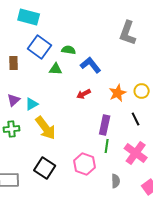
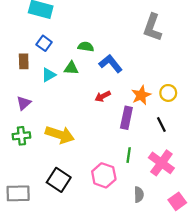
blue square: (40, 47) -> (44, 43), moved, size x0.6
cyan triangle: (32, 104) -> (49, 75), moved
purple rectangle: (105, 125) -> (126, 118), moved
yellow arrow: (46, 128) -> (60, 135), turned -35

